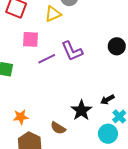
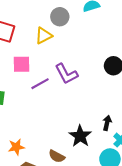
black arrow: (107, 100) -> (107, 123), turned 136

